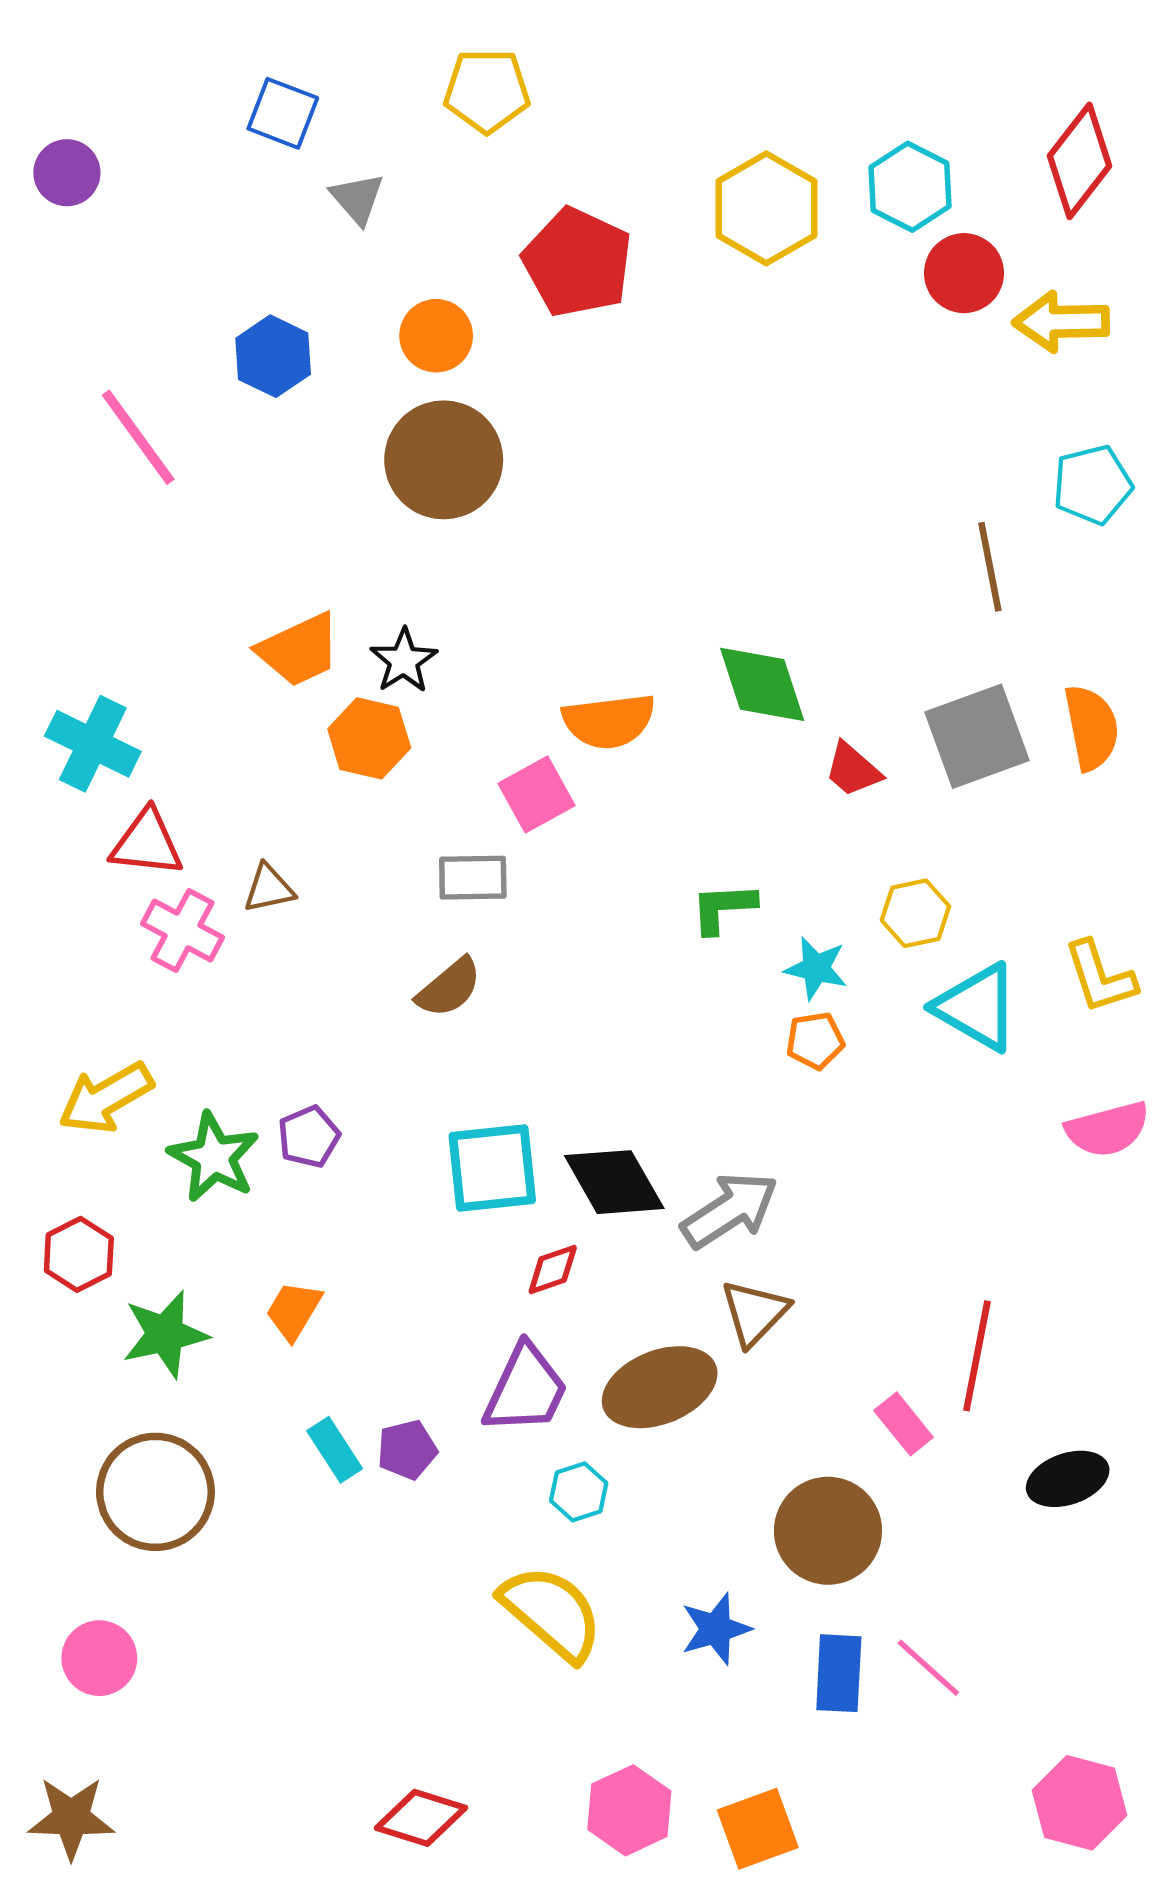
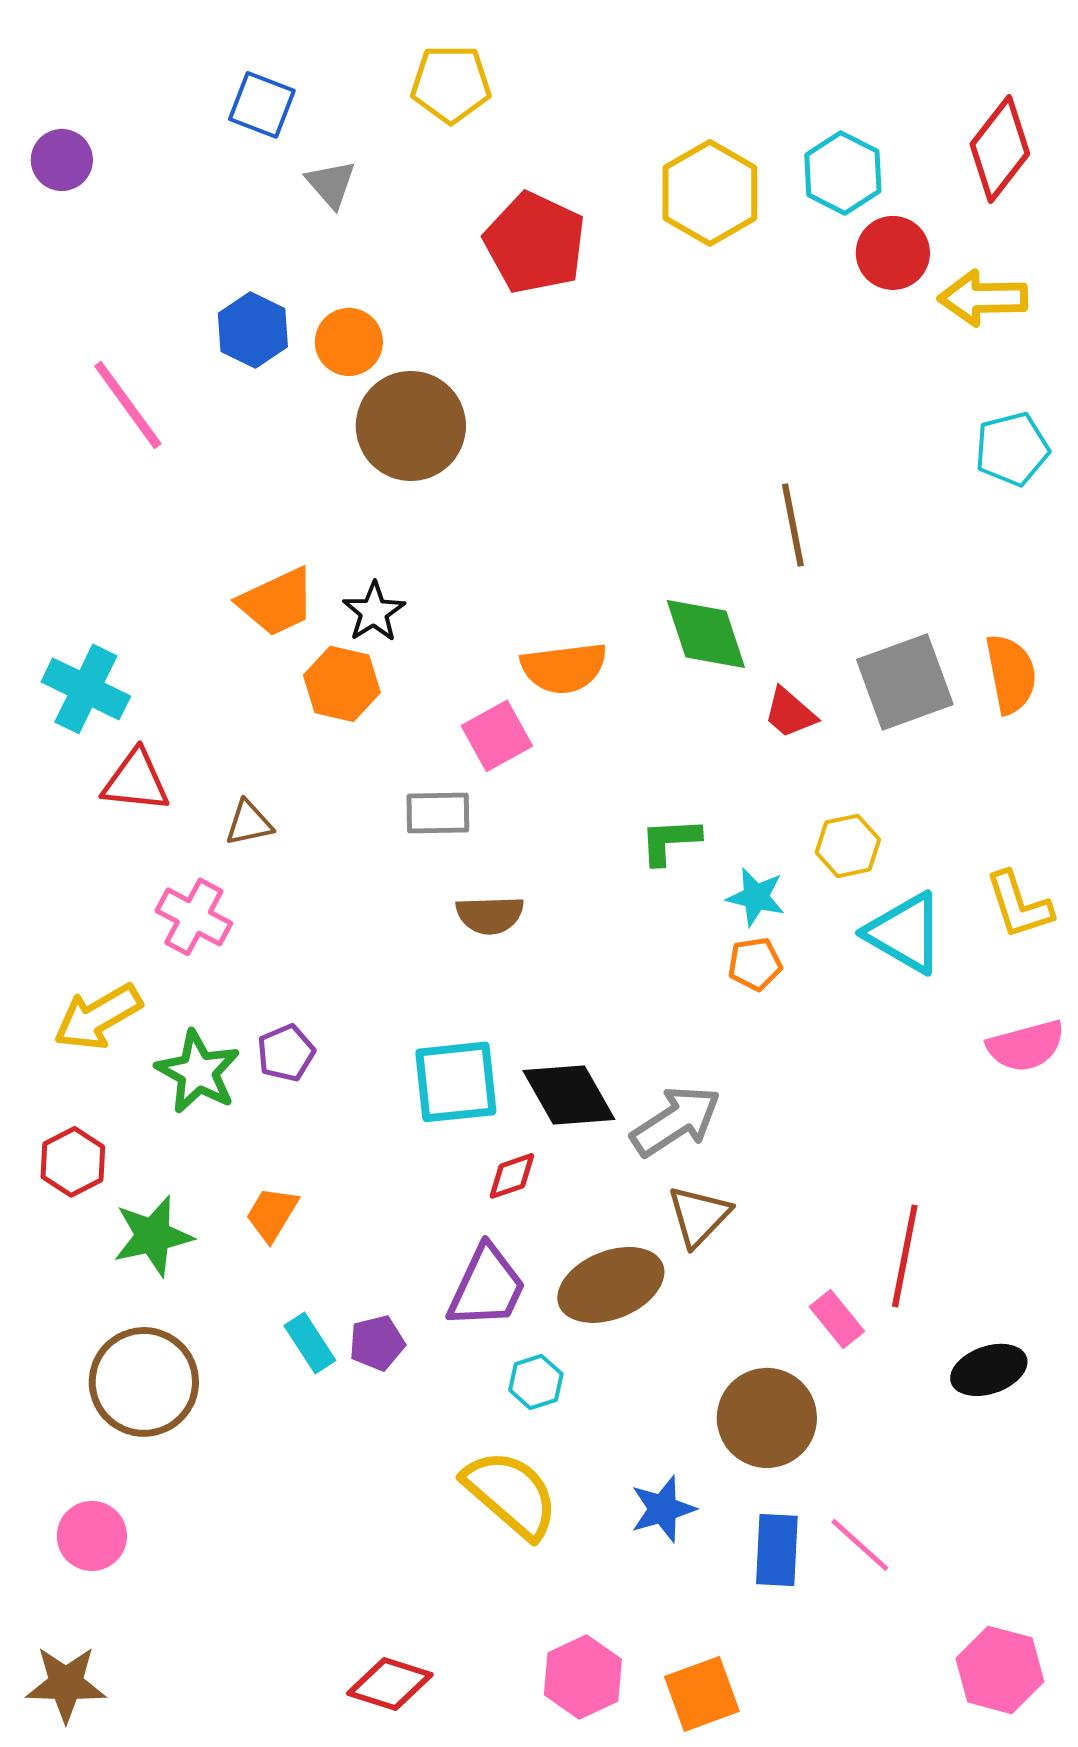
orange circle: (436, 336) -> (349, 342), moved
brown line: (990, 567) -> (793, 525), moved
pink cross: (182, 931) -> (194, 917), moved
brown semicircle: (449, 988) -> (490, 915), moved, turned 38

